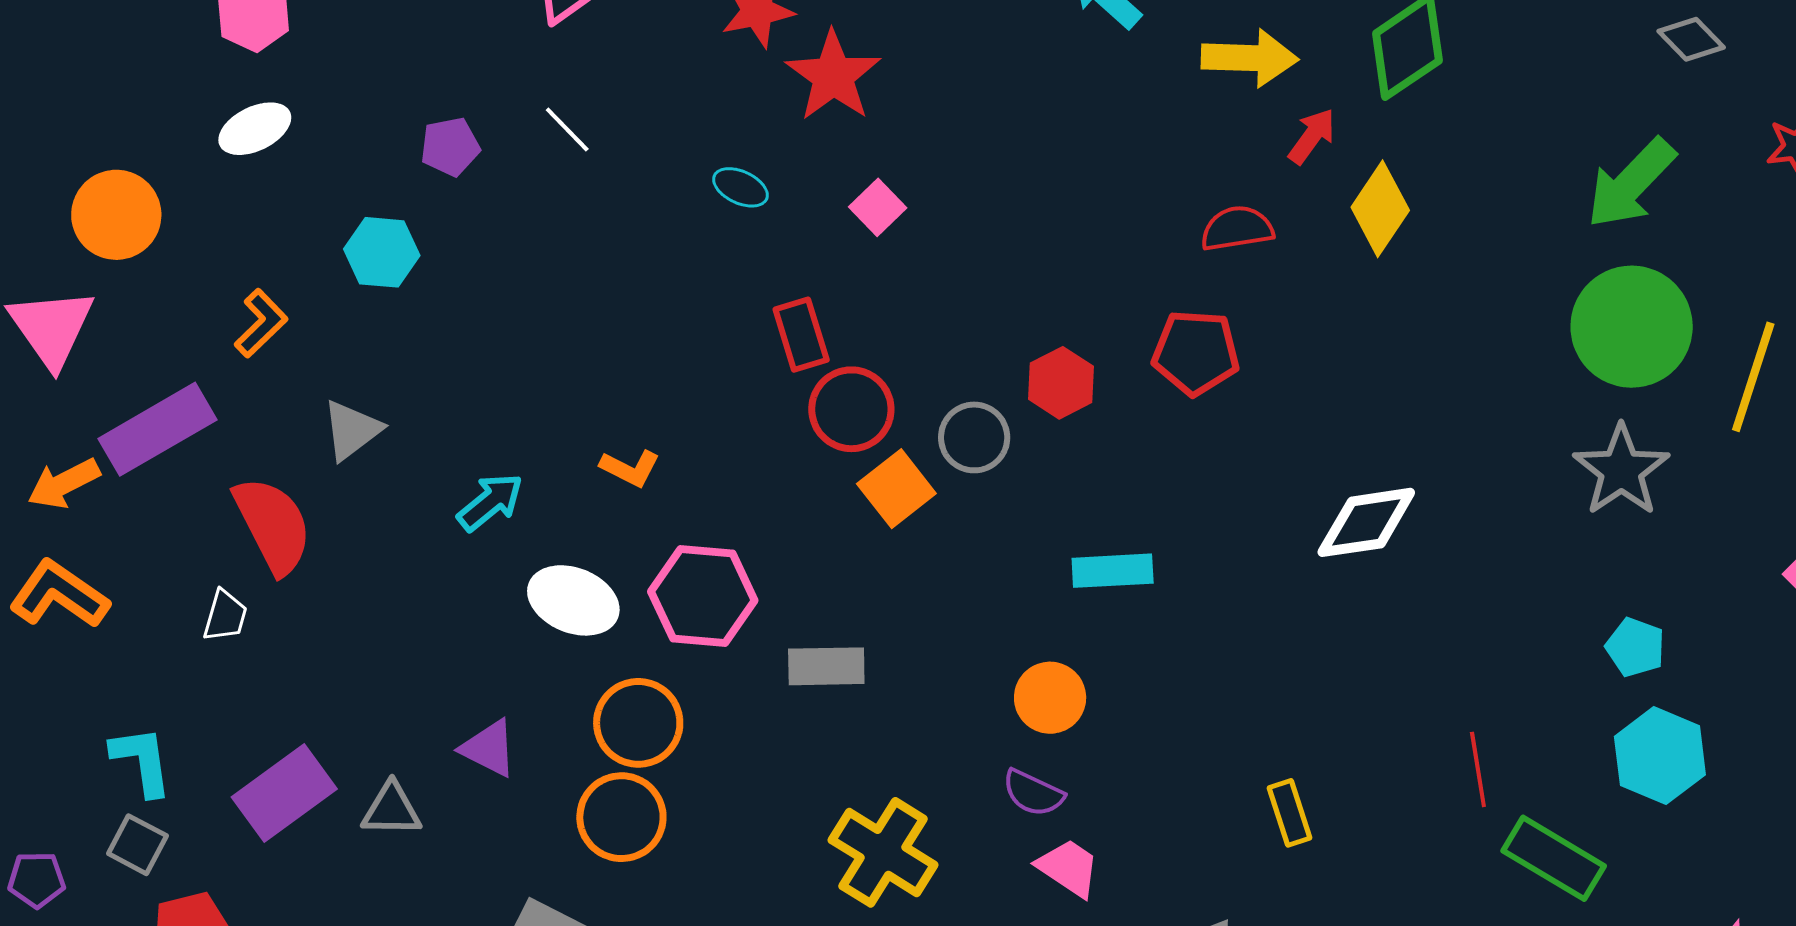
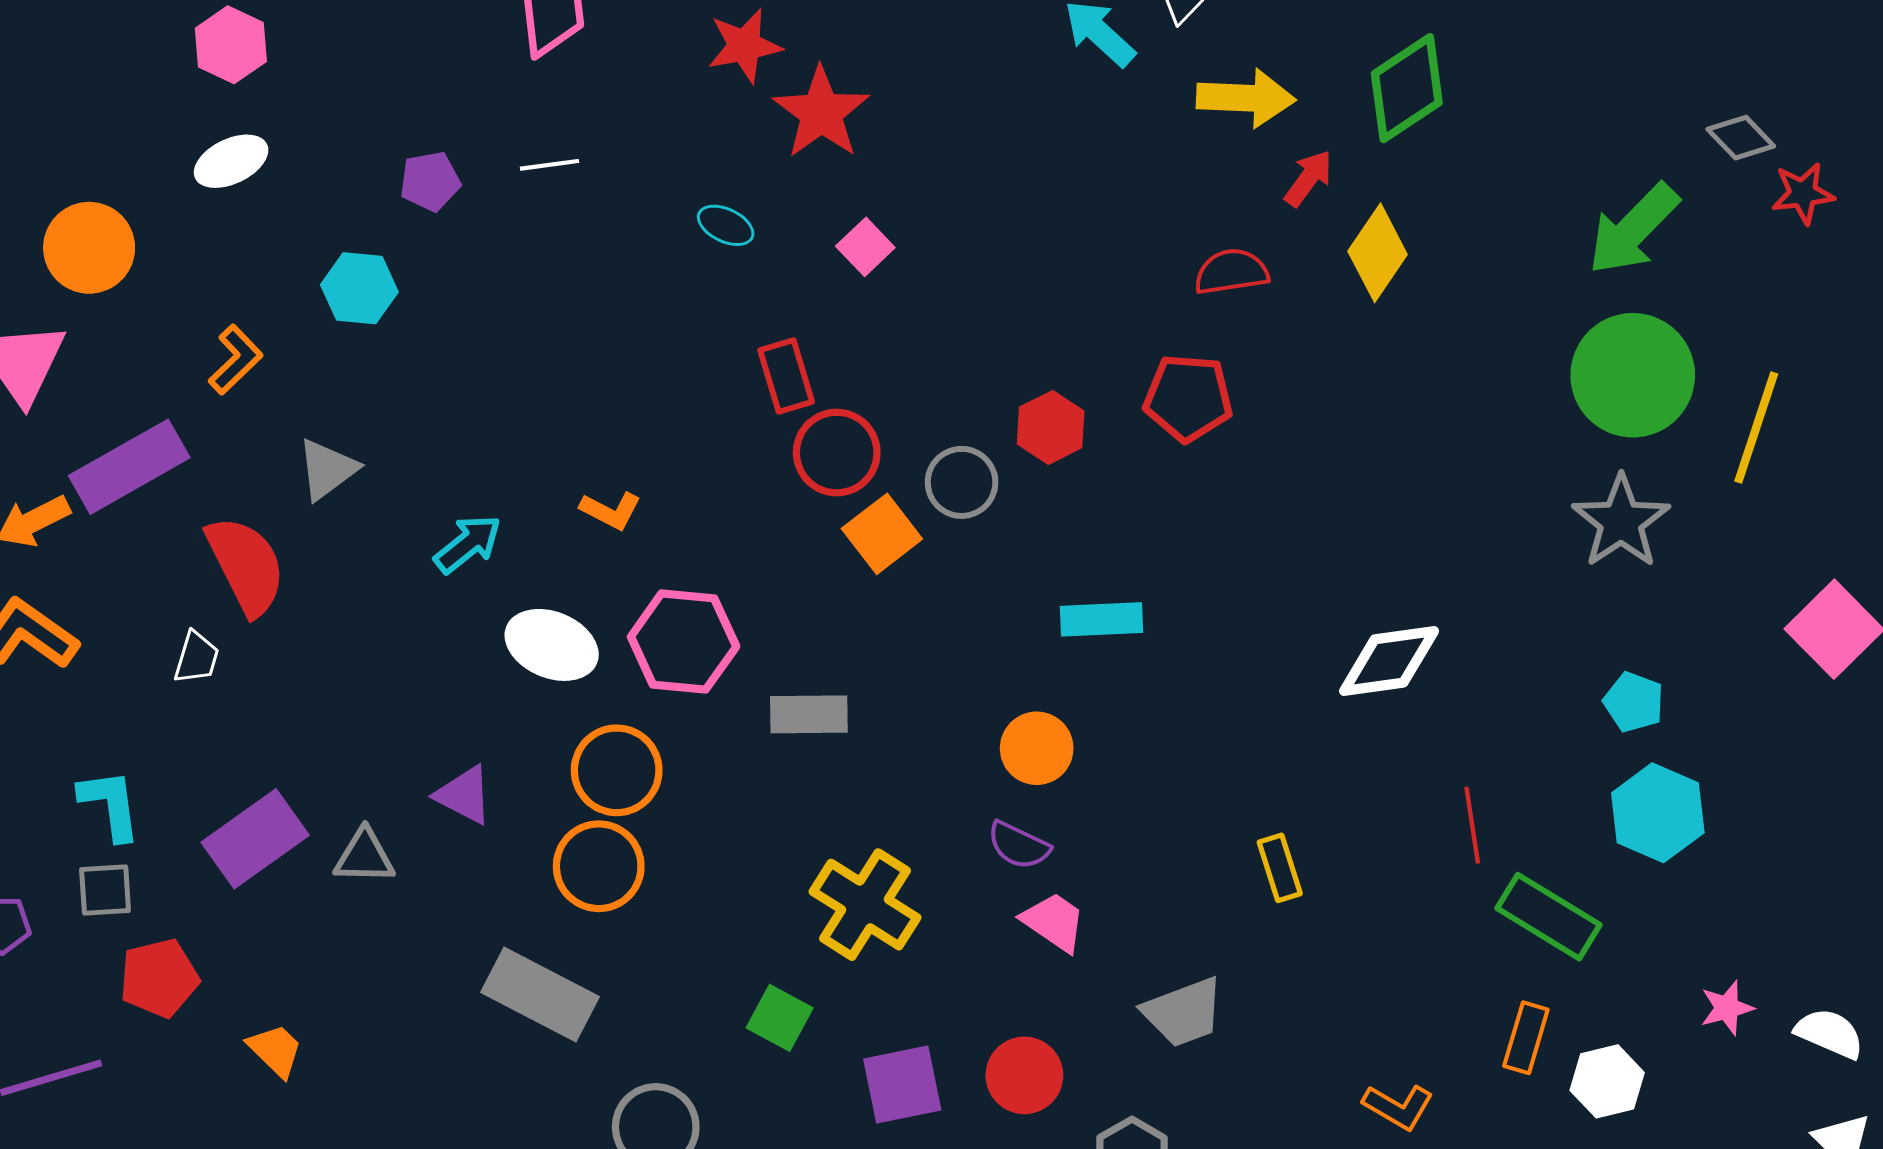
gray diamond: (1691, 39) -> (1741, 138), moved
white line: (567, 130) -> (549, 165), turned -54
white diamond: (1366, 522) -> (1389, 661), moved
gray square: (137, 845) -> (105, 890), turned -32

